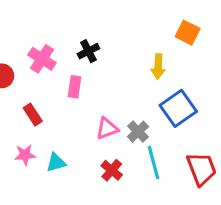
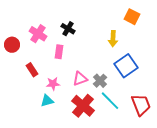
black cross: (88, 51) -> (68, 29), turned -32
pink star: (25, 155) -> (53, 84), moved
cyan line: (153, 163) -> (110, 101), turned -30
red cross: (112, 170) -> (83, 106), size x1.6

